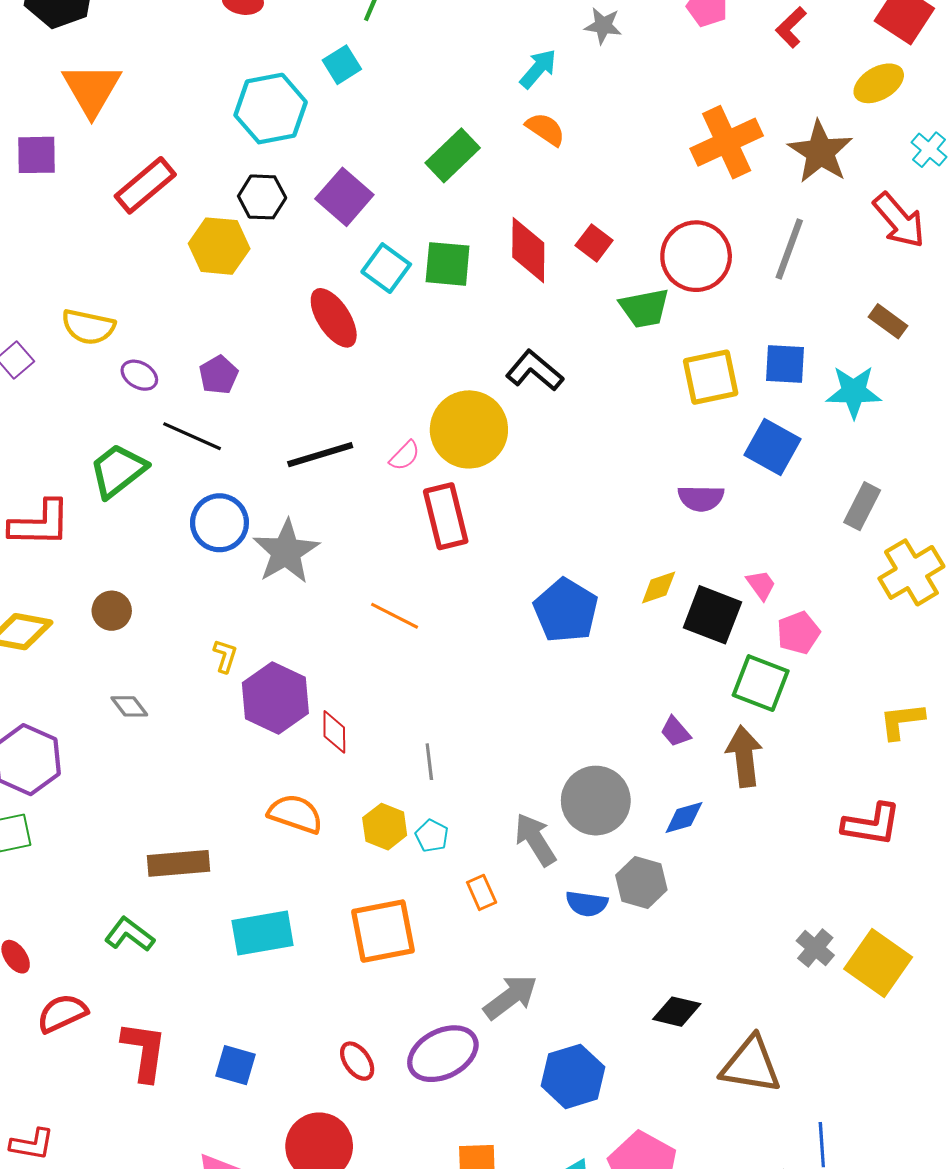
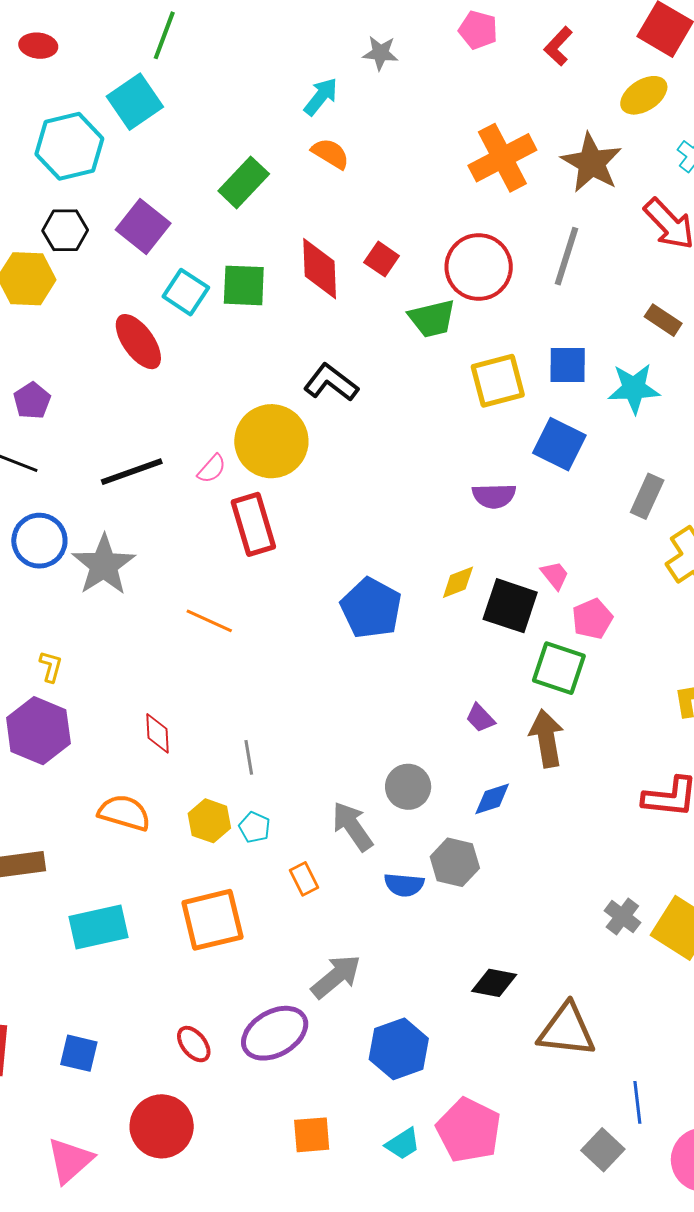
cyan square: (342, 65) -> (135, 102), size x1.5
purple hexagon: (275, 698) -> (38, 731), moved
gray circle: (596, 801) -> (408, 787), size x0.7

